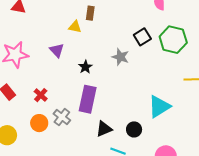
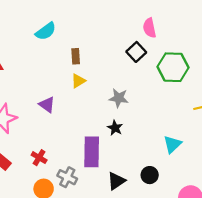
yellow triangle: (75, 27) -> (78, 81), moved, turned -32
black square: (142, 37) -> (136, 52), moved
black star: (85, 67) -> (115, 128), moved
cyan triangle: (159, 107) -> (172, 144), size x0.7

